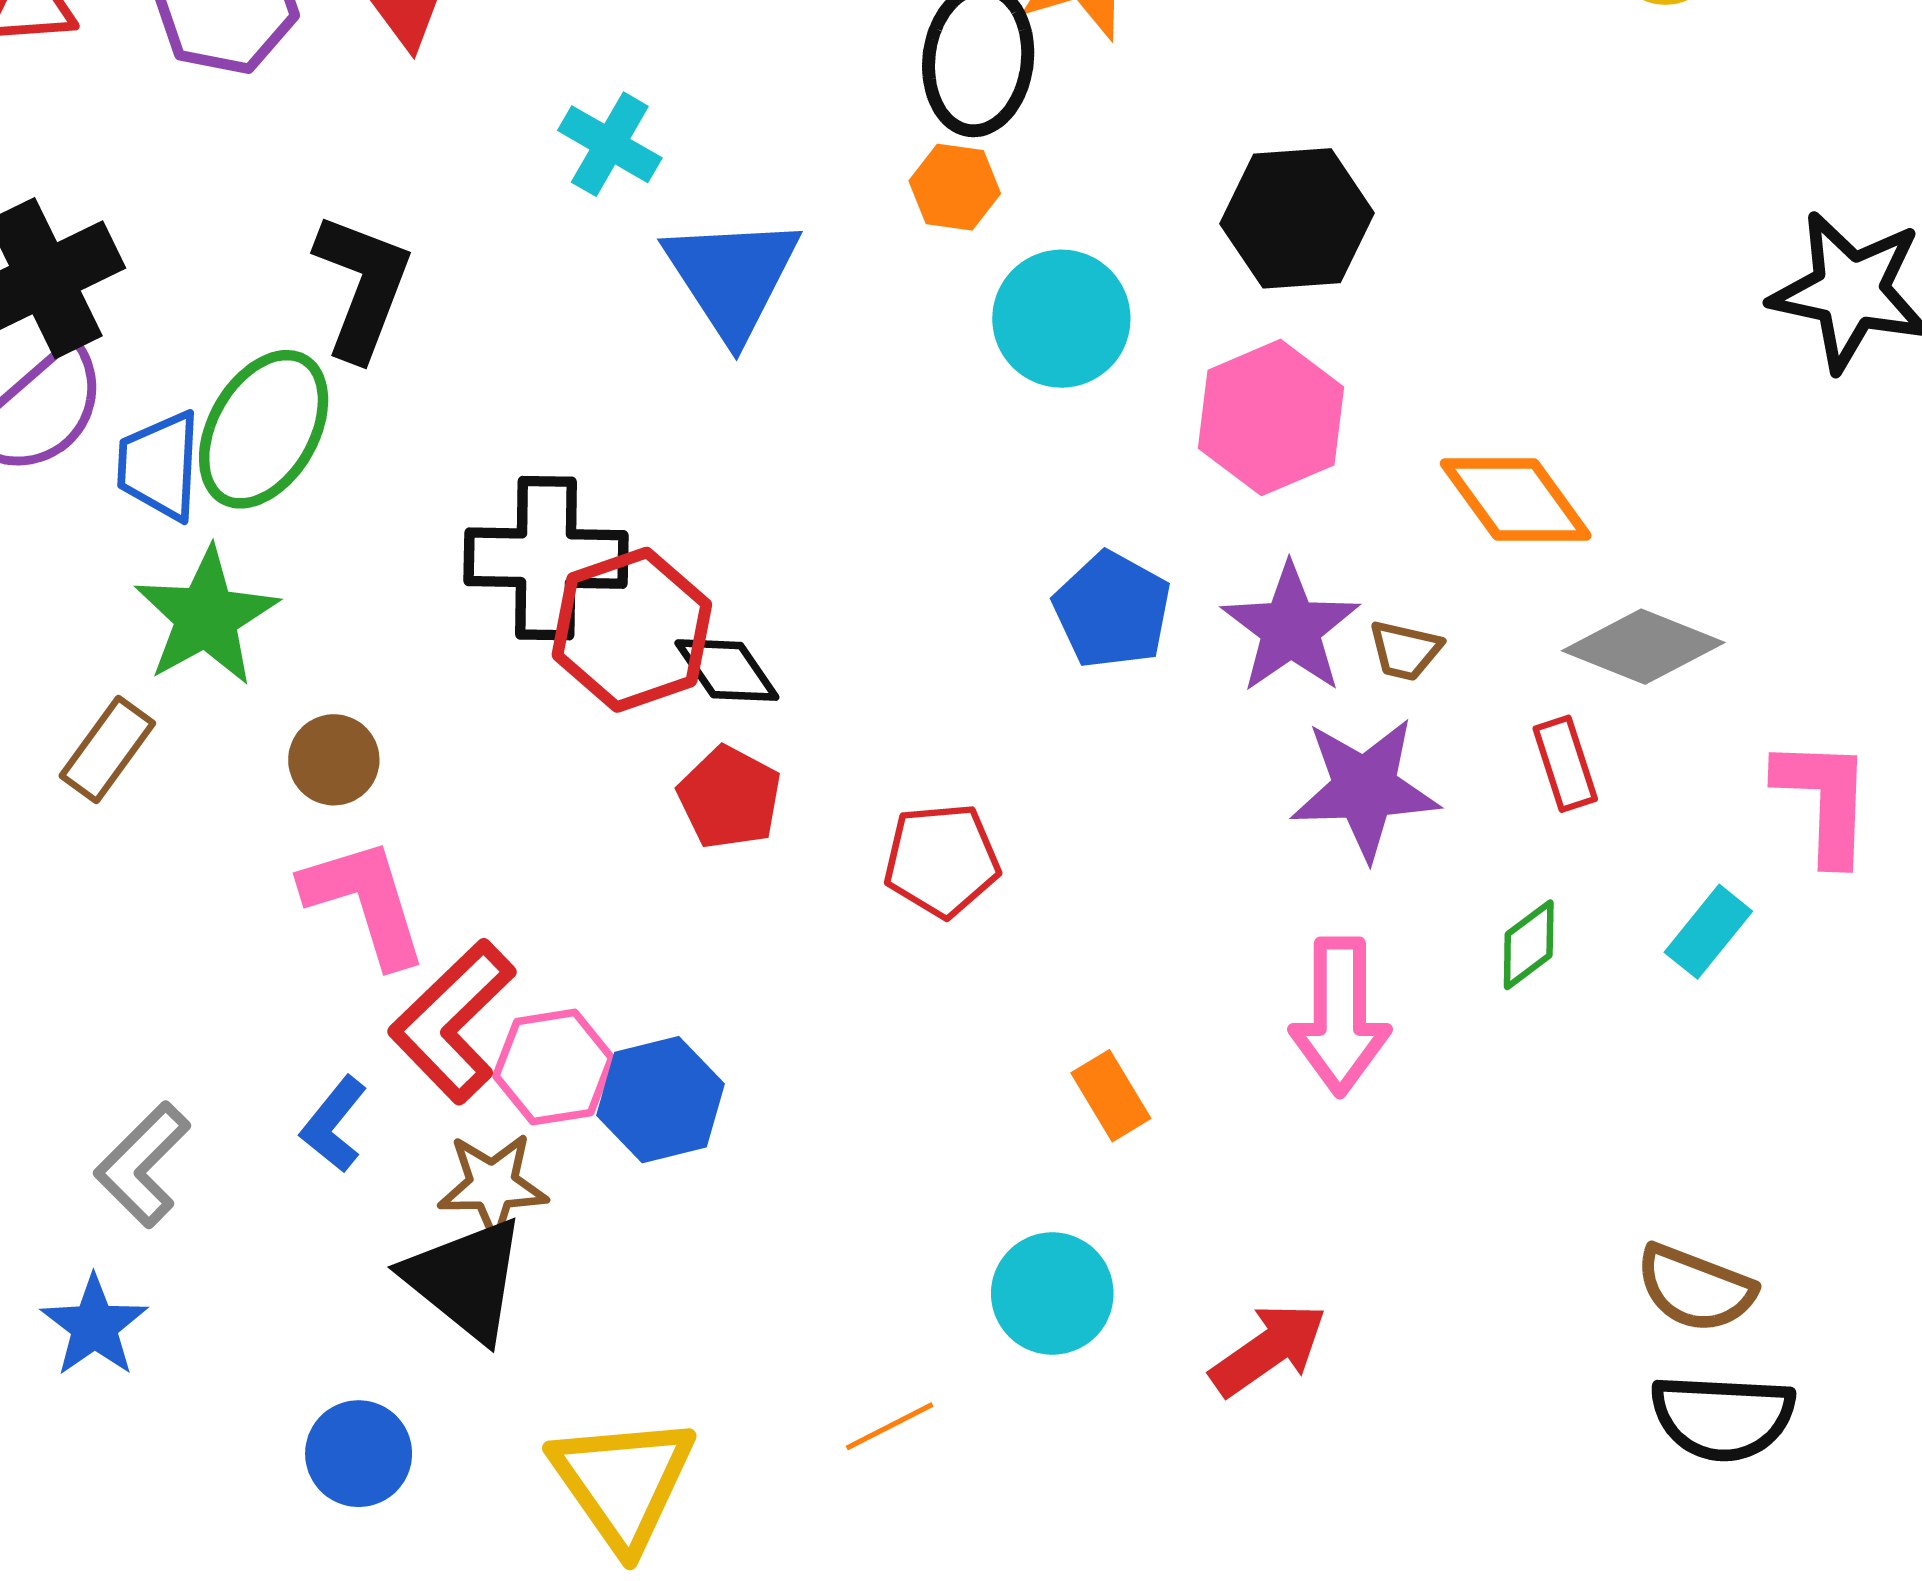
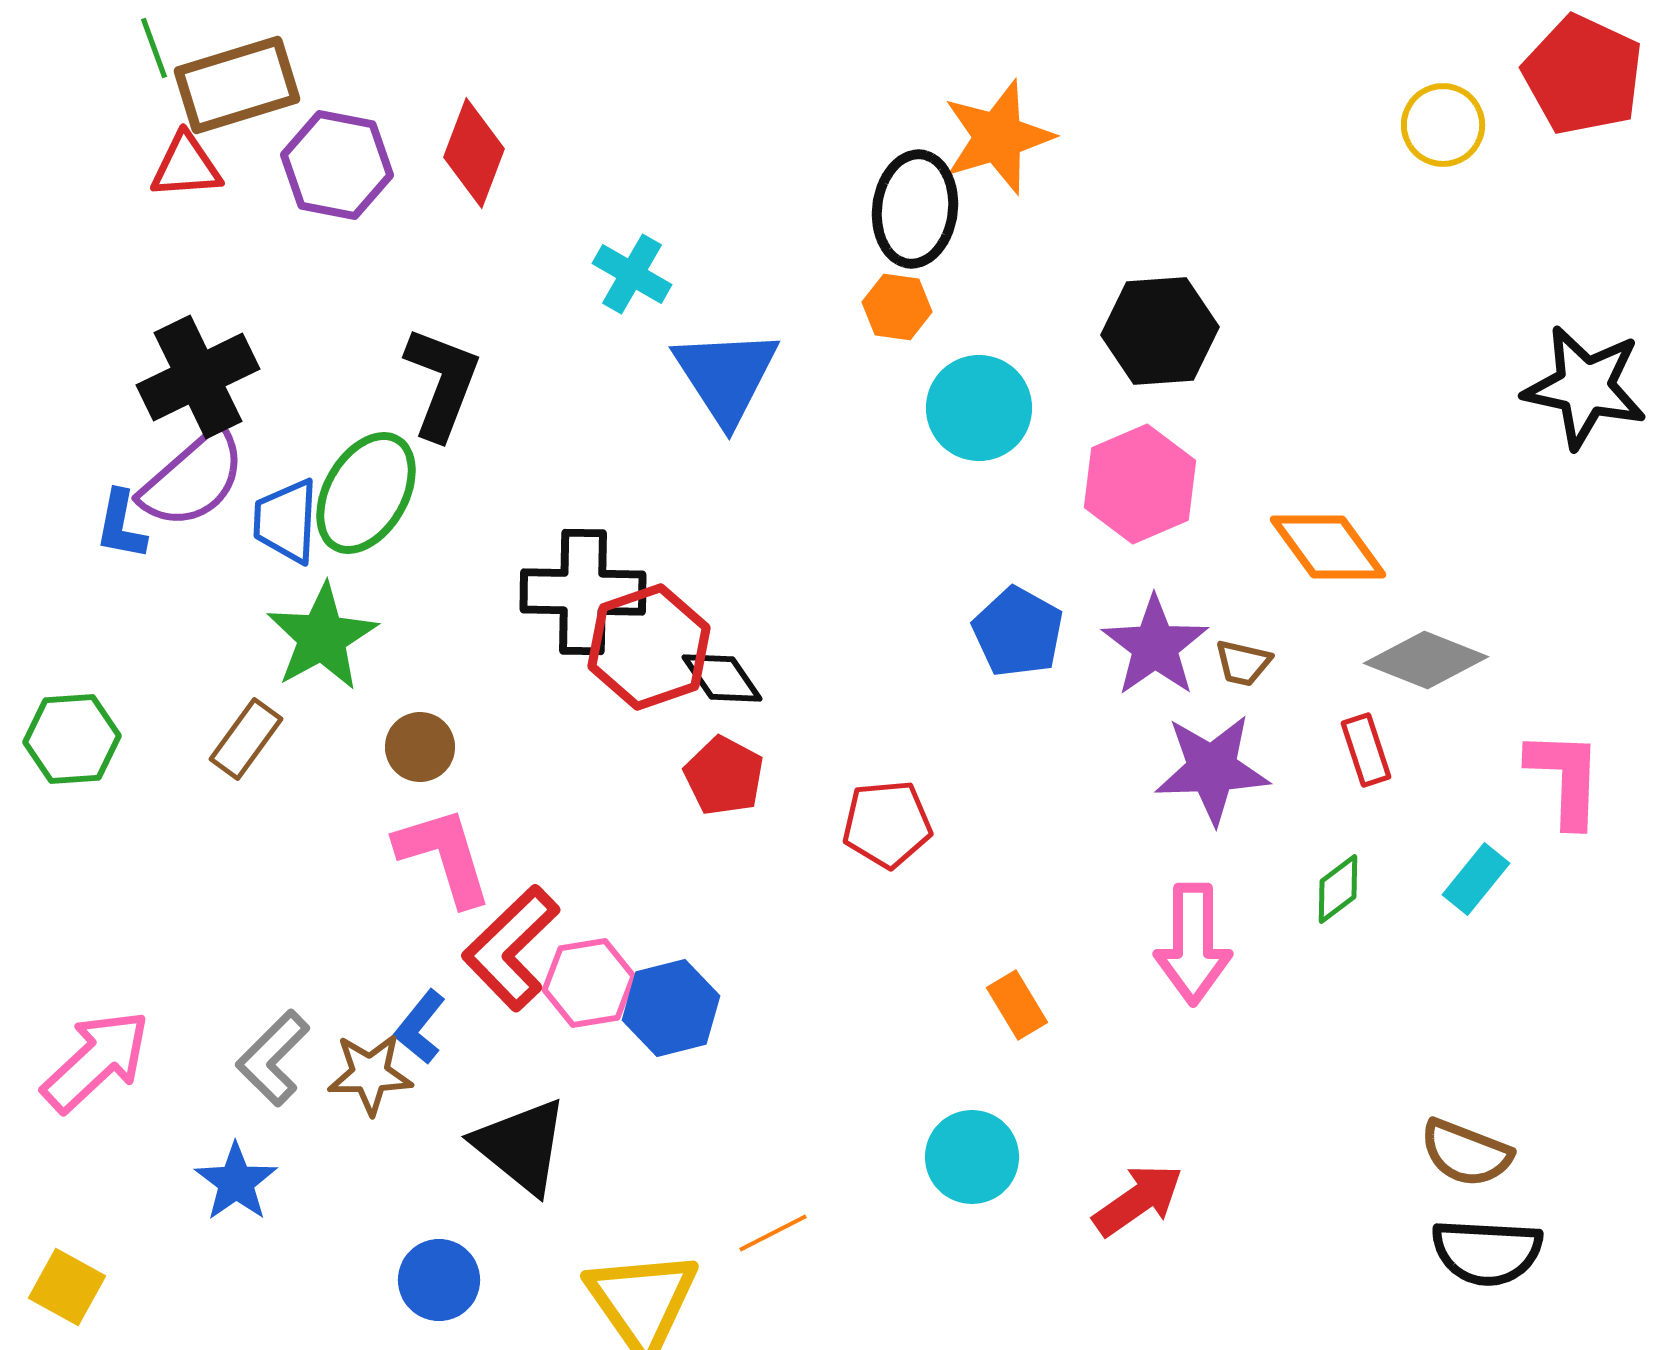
brown star: (493, 1185) -> (370, 1074), moved
orange line: (890, 1426) -> (773, 1233), moved

